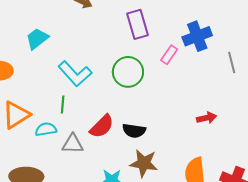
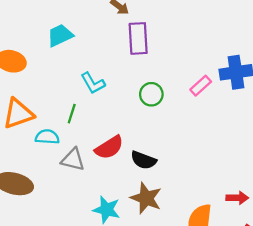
purple rectangle: (138, 24) -> (138, 38), moved
green circle: (128, 72) -> (151, 94), size x0.7
cyan L-shape: (75, 74) -> (93, 83), size x0.7
red arrow: (206, 118) -> (237, 198), moved

